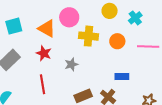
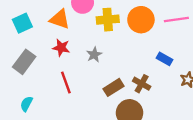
orange circle: (117, 41) -> (141, 20), size x1.5
blue rectangle: (122, 76) -> (165, 59), moved, turned 40

